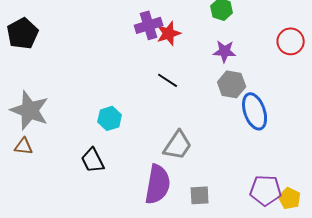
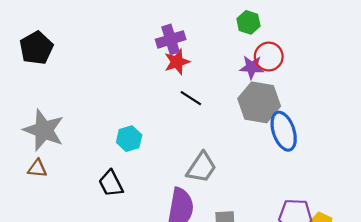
red star: (169, 33) -> (177, 62), moved
red circle: (291, 41) -> (269, 57), moved
gray hexagon: (232, 84) -> (259, 102), size x1.4

